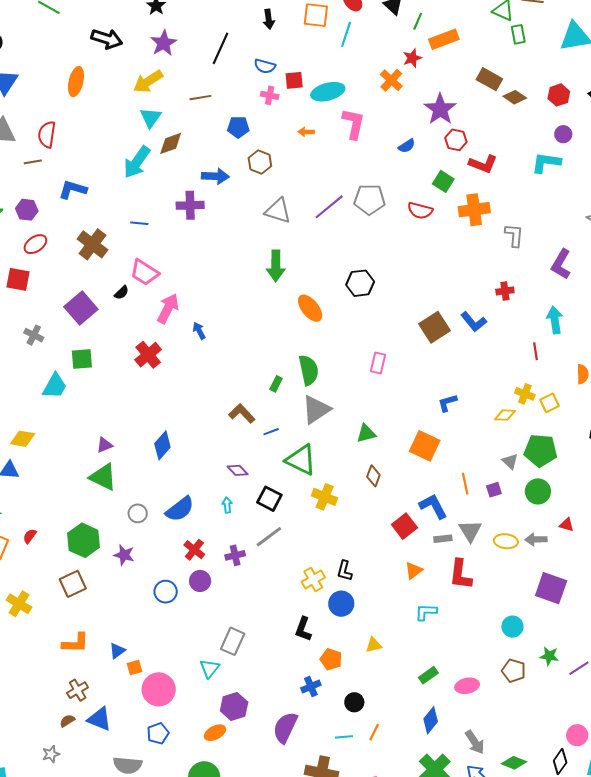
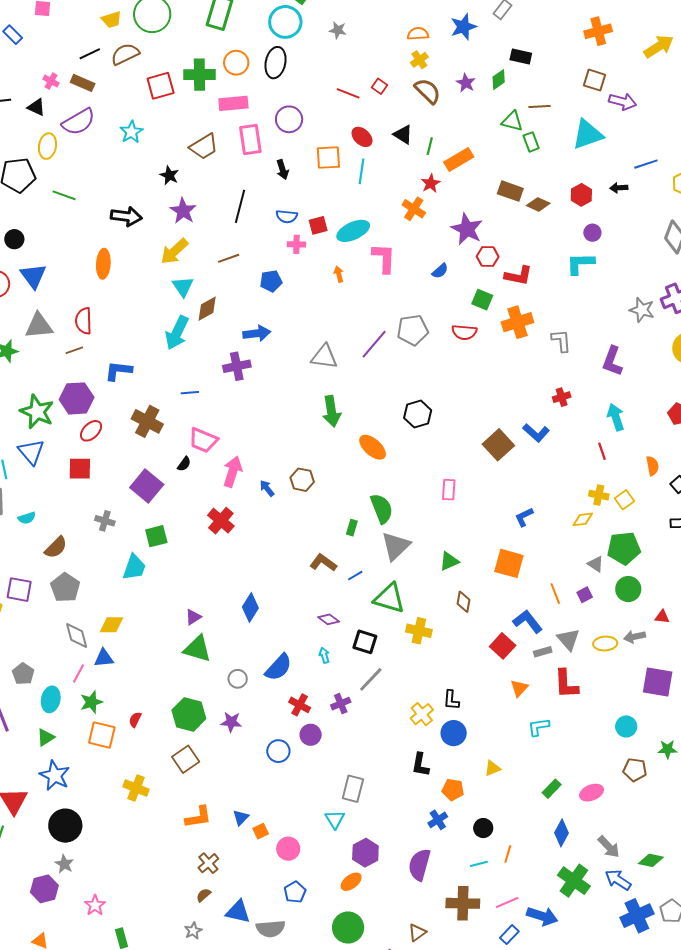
orange arrow: (306, 132) -> (339, 274), turned 84
brown hexagon: (260, 162) -> (302, 480), moved
purple hexagon: (27, 210) -> (77, 398), size x1.5
pink circle: (159, 689) -> (288, 849), size x0.7
blue triangle: (99, 719) -> (238, 912), moved

